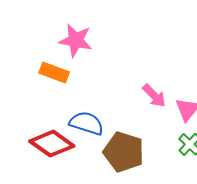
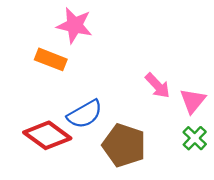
blue semicircle: (86, 123) -> (85, 114), turned 132

